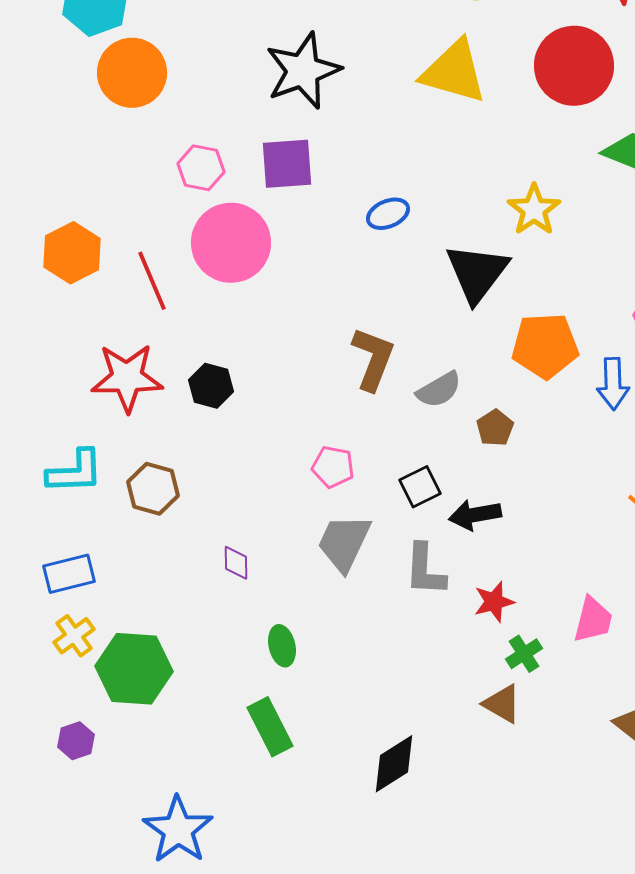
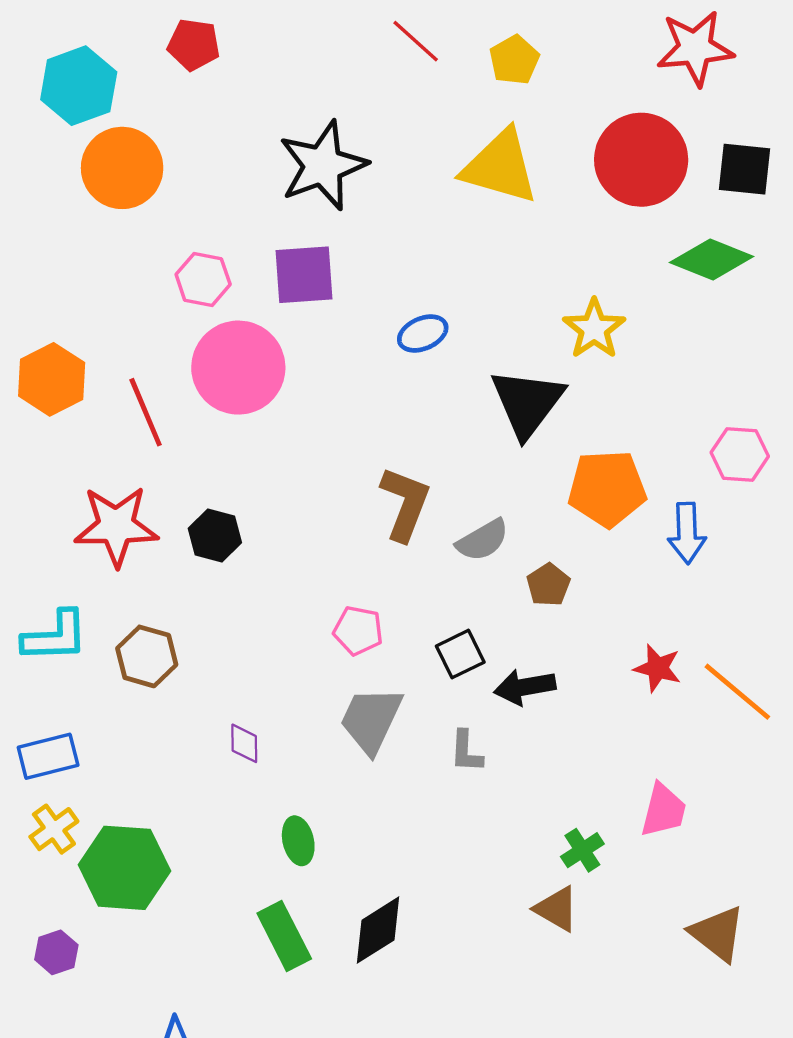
gray L-shape: (425, 570) -> (466, 752), size x0.7
red star: (494, 602) -> (658, 668), moved, turned 30
black diamond: (394, 764) -> (378, 930), moved

